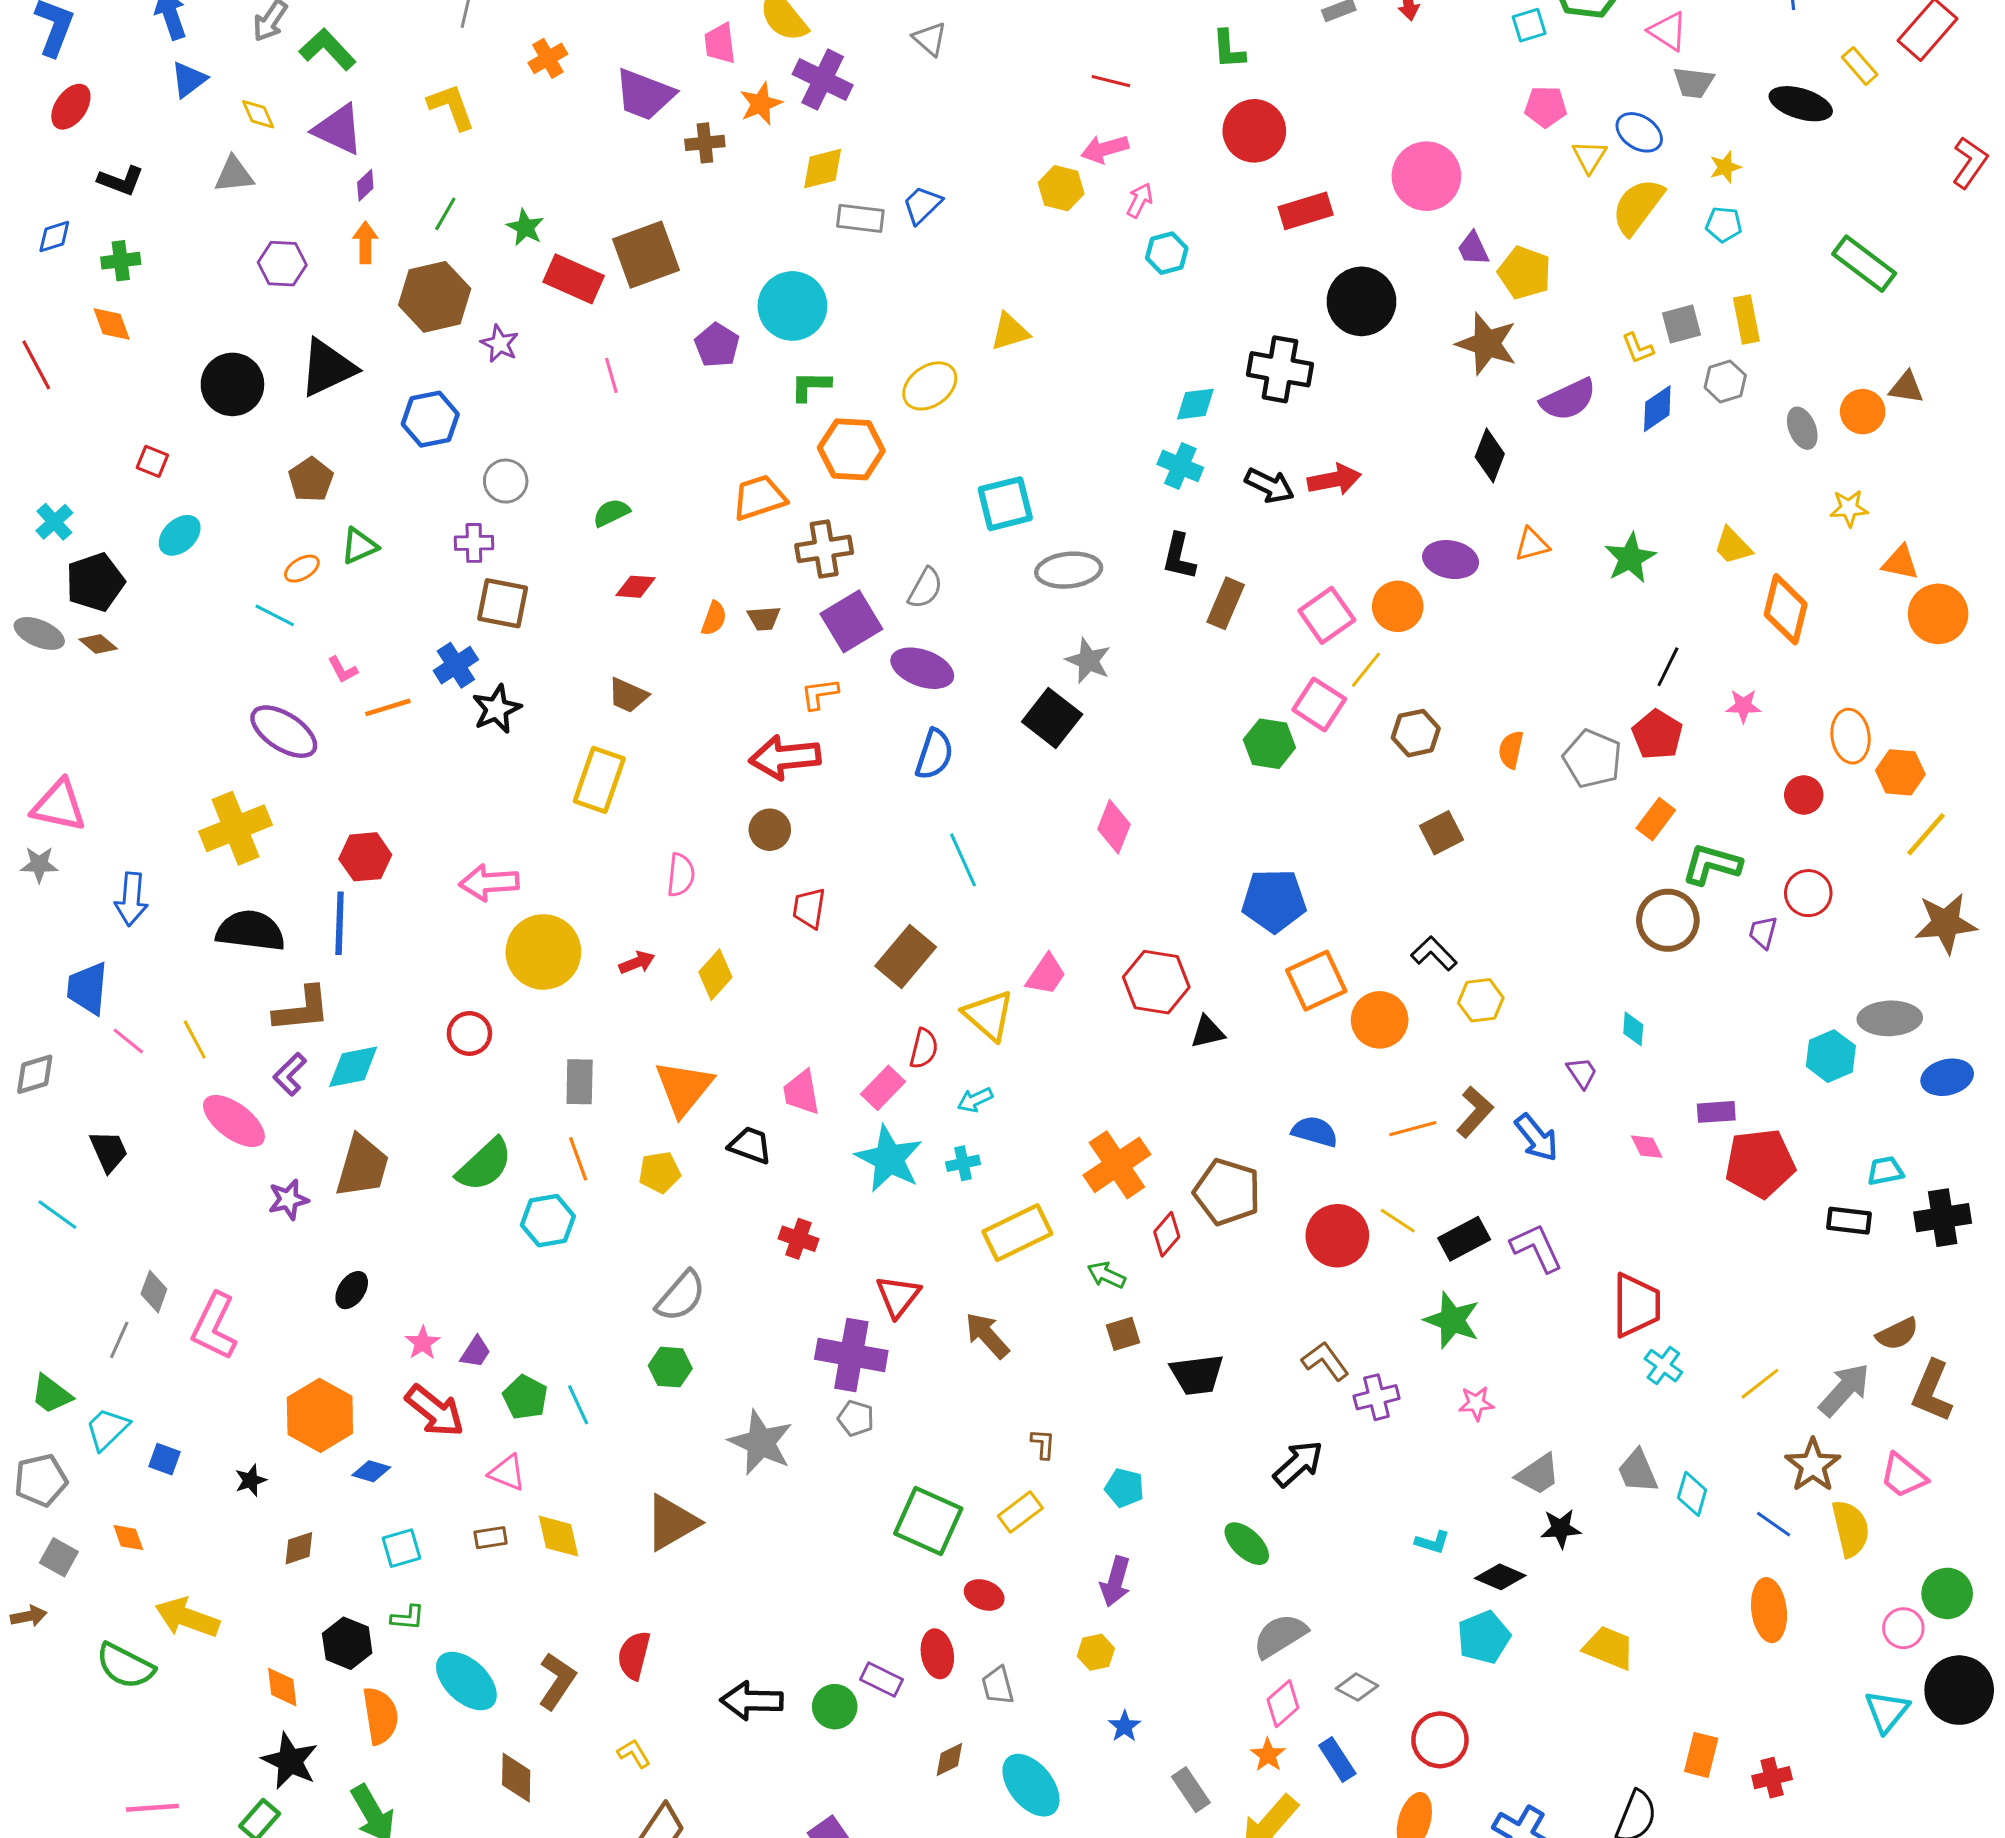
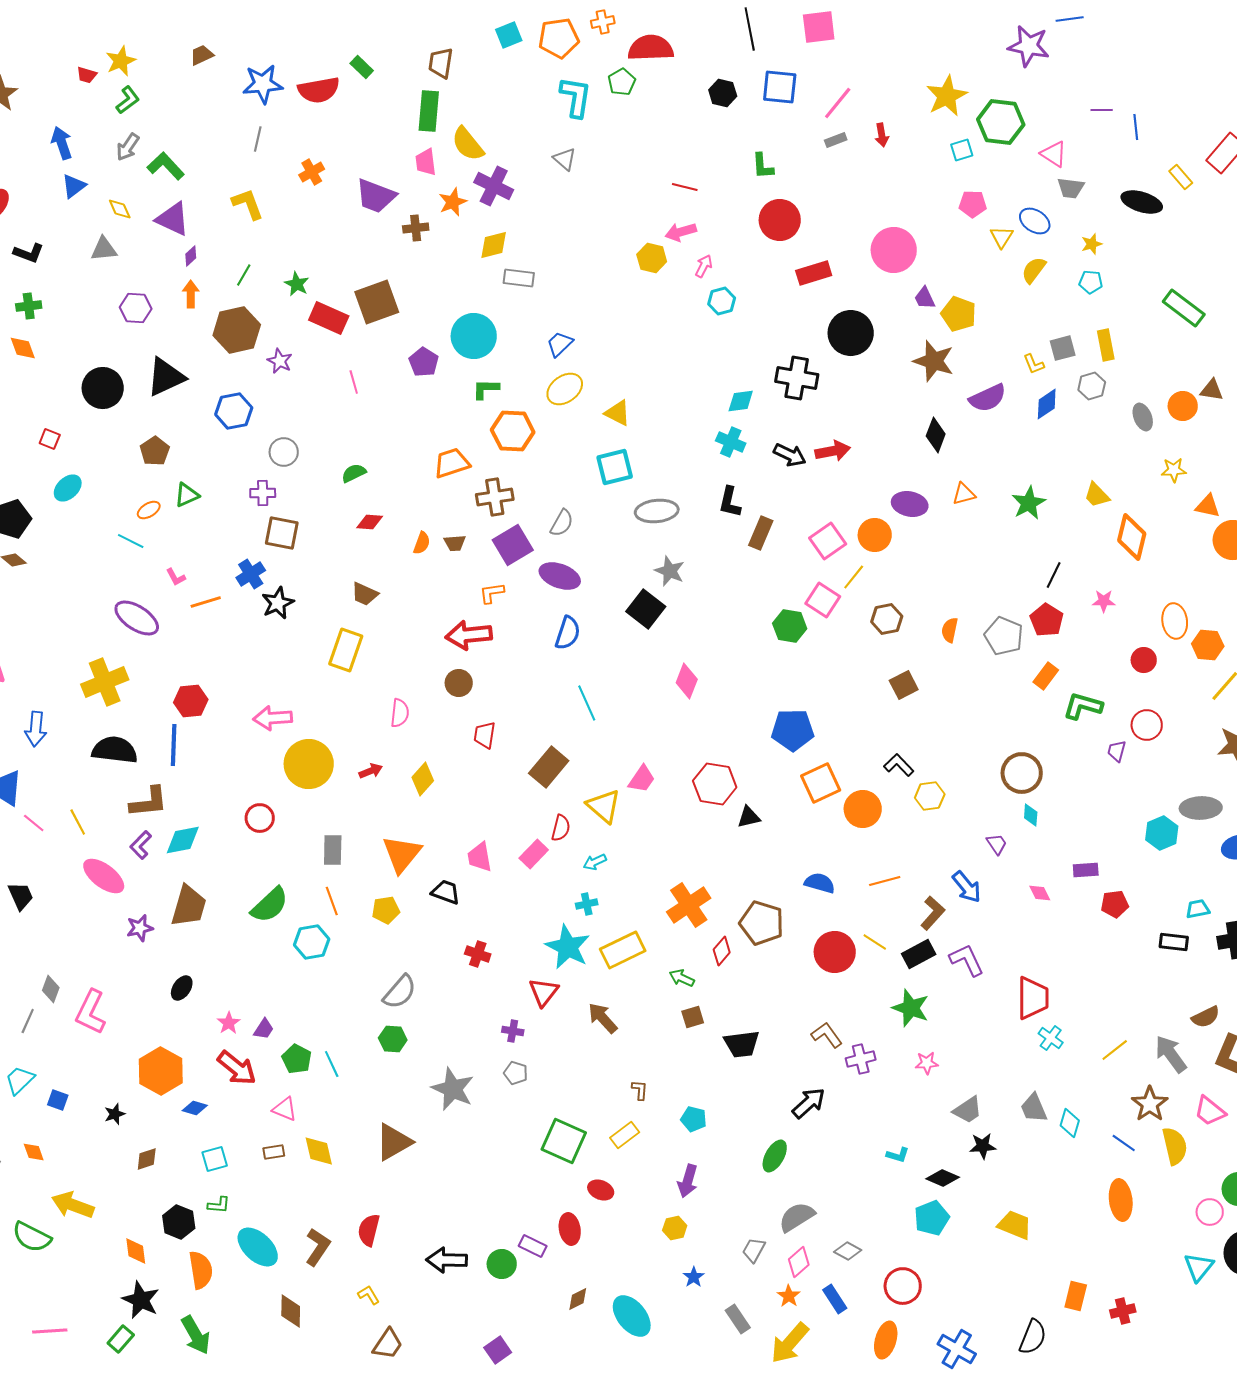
blue trapezoid: (922, 205) -> (560, 344), moved
yellow semicircle: (1638, 206) -> (1034, 270), size x0.7
yellow triangle: (1010, 332) -> (618, 413), moved, turned 44
brown circle: (1668, 920) -> (1022, 773), moved
brown L-shape: (1475, 1112) -> (933, 913), moved
cyan star: (889, 1159) -> (568, 947), moved
red pentagon: (1760, 1163) -> (1115, 904), size x0.6
purple cross: (851, 1355) -> (513, 1031), size x0.5
gray arrow: (1844, 1390) -> (1171, 1054), turned -78
green ellipse: (1247, 1544) -> (775, 1156), turned 76
gray trapezoid: (998, 1686) -> (754, 1250), moved, turned 44

